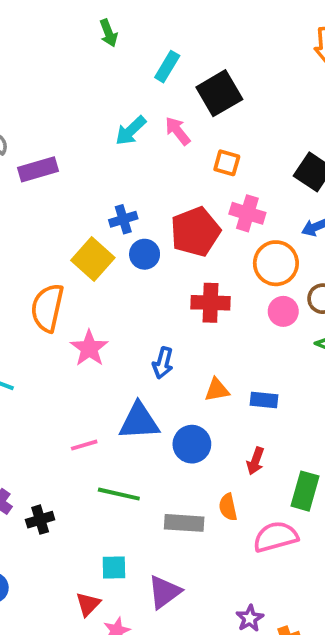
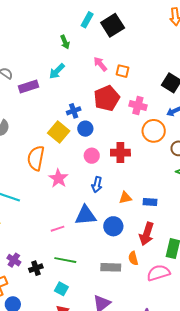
green arrow: (109, 33) -> (65, 42), moved
cyan rectangle: (167, 67) -> (87, 20), moved
black square: (219, 93) -> (113, 25), moved
cyan arrow: (131, 131) -> (57, 71), moved
orange square: (227, 163) -> (122, 71), moved
red pentagon: (195, 232) -> (107, 98), moved
pink circle: (283, 311) -> (92, 156), moved
red arrow: (255, 461) -> (147, 234), size x1.6
green line: (119, 494) -> (65, 260), moved
cyan square: (114, 568) -> (61, 289), moved, turned 32

